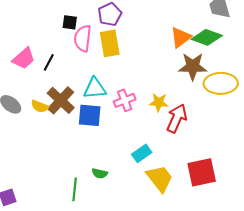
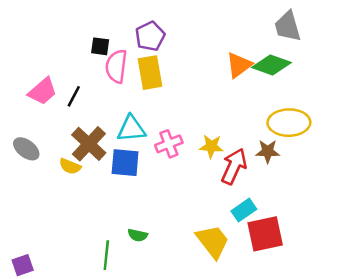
brown star: (193, 66) -> (268, 151), moved, size x0.7
yellow semicircle: (40, 106) -> (70, 166), moved
cyan rectangle: (142, 153) -> (244, 210), moved

